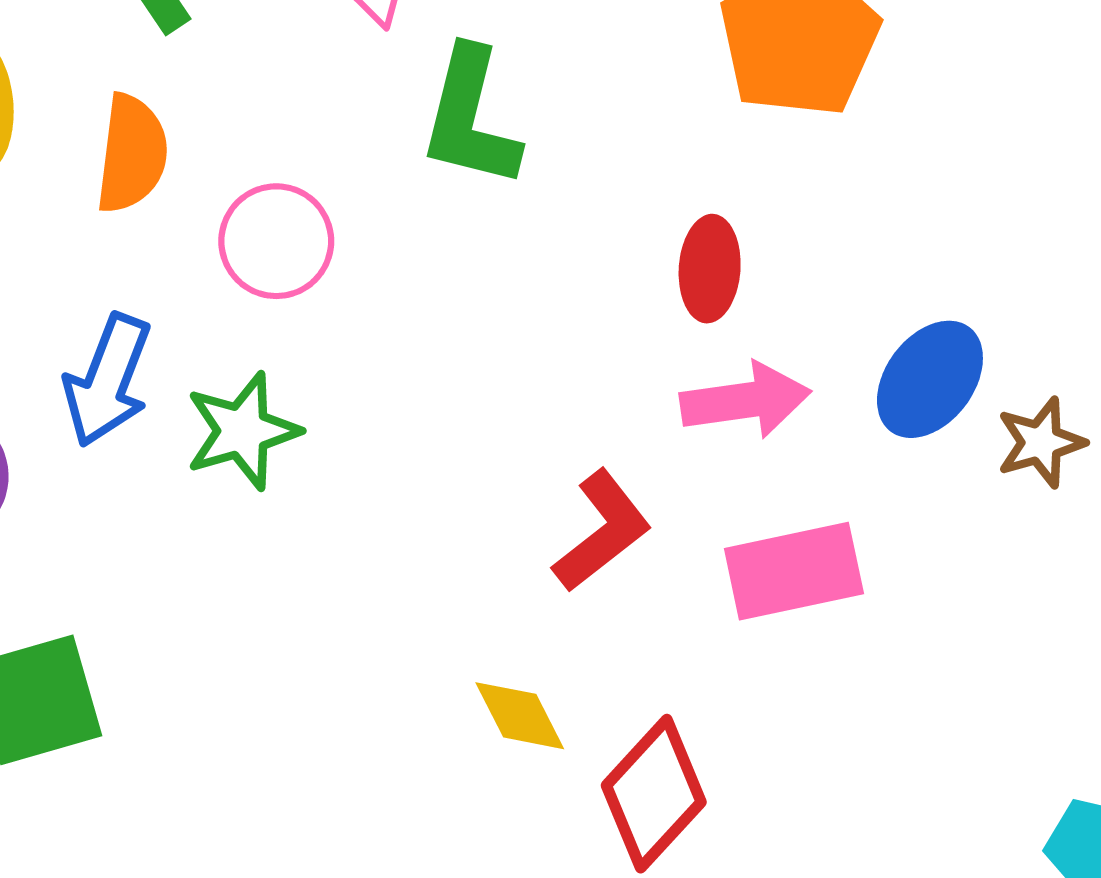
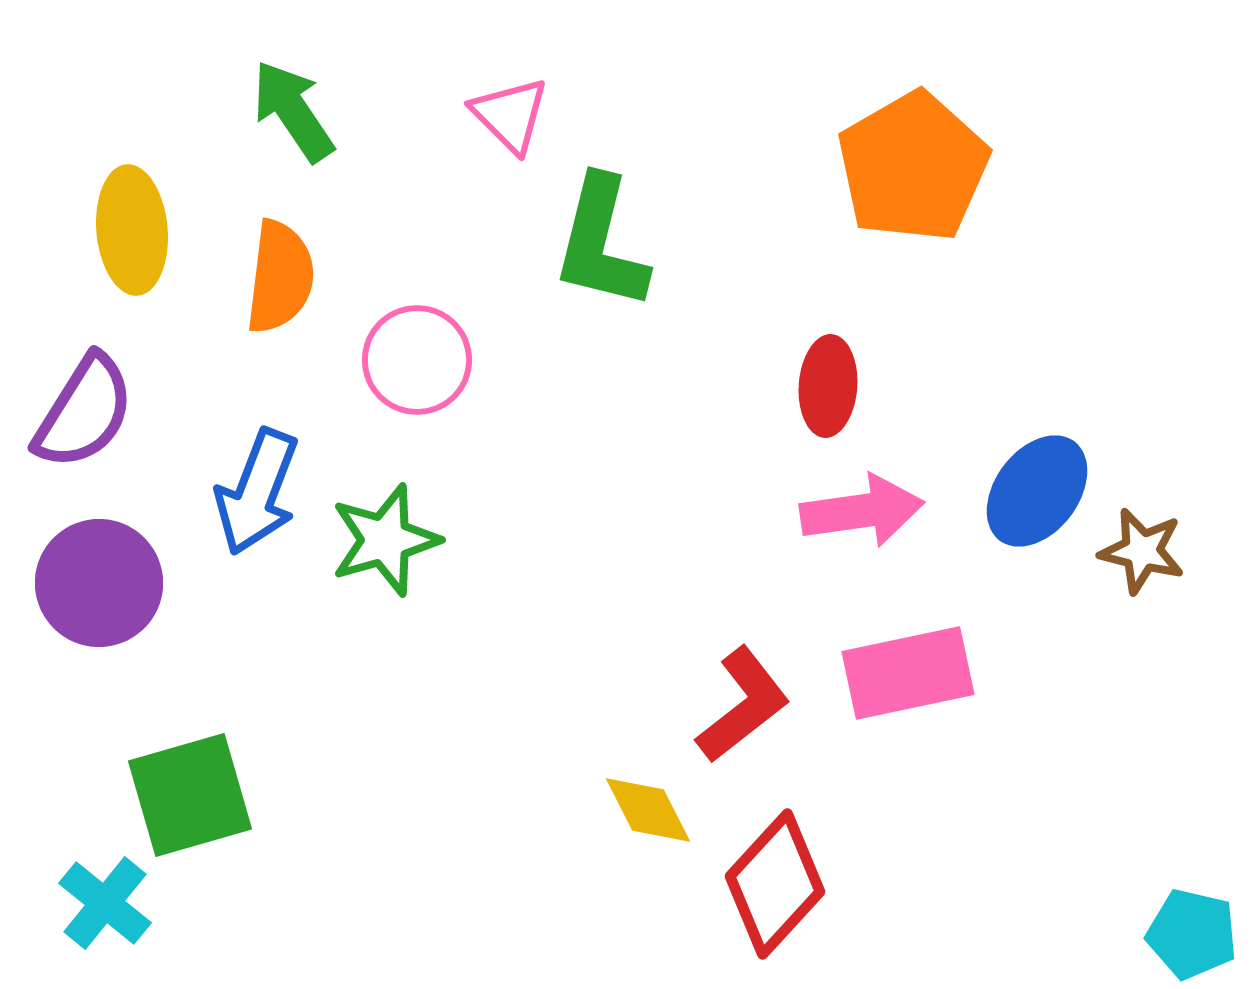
brown star: (1041, 443) -> (1142, 551), turned 30
red L-shape: (602, 531) -> (743, 705), moved

